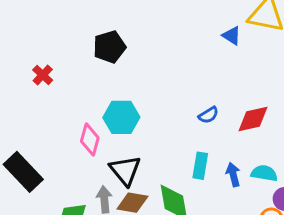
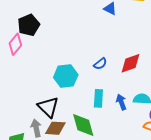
cyan hexagon: (121, 117) -> (66, 76), moved
pink diamond: (90, 139) -> (15, 44), moved, turned 30

